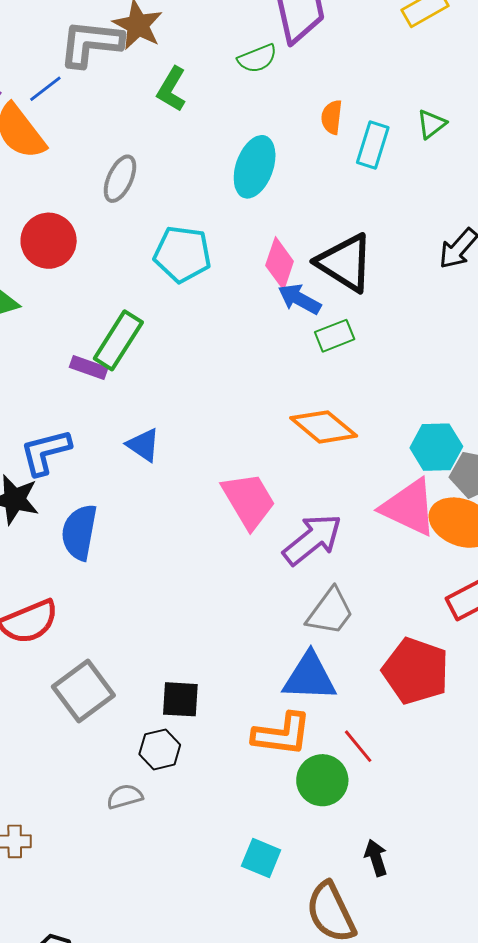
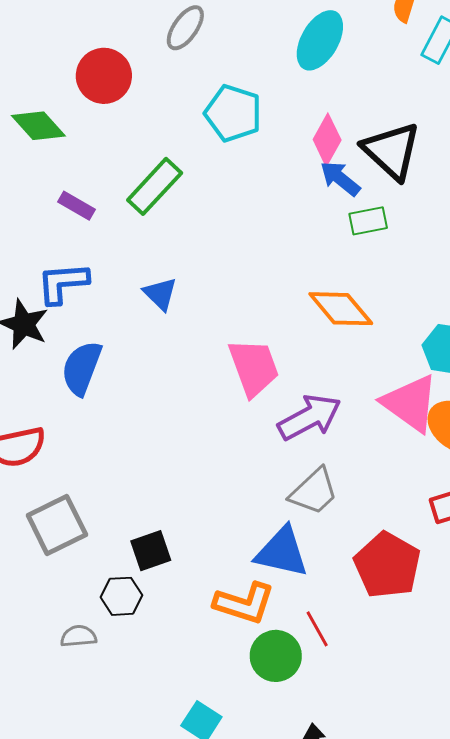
purple rectangle: (89, 367) -> (77, 206), moved
black square: (180, 699) -> (151, 551), turned -33

